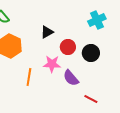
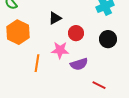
black circle: (91, 53) -> (108, 39), moved
purple semicircle: (71, 78) -> (79, 64), turned -66

